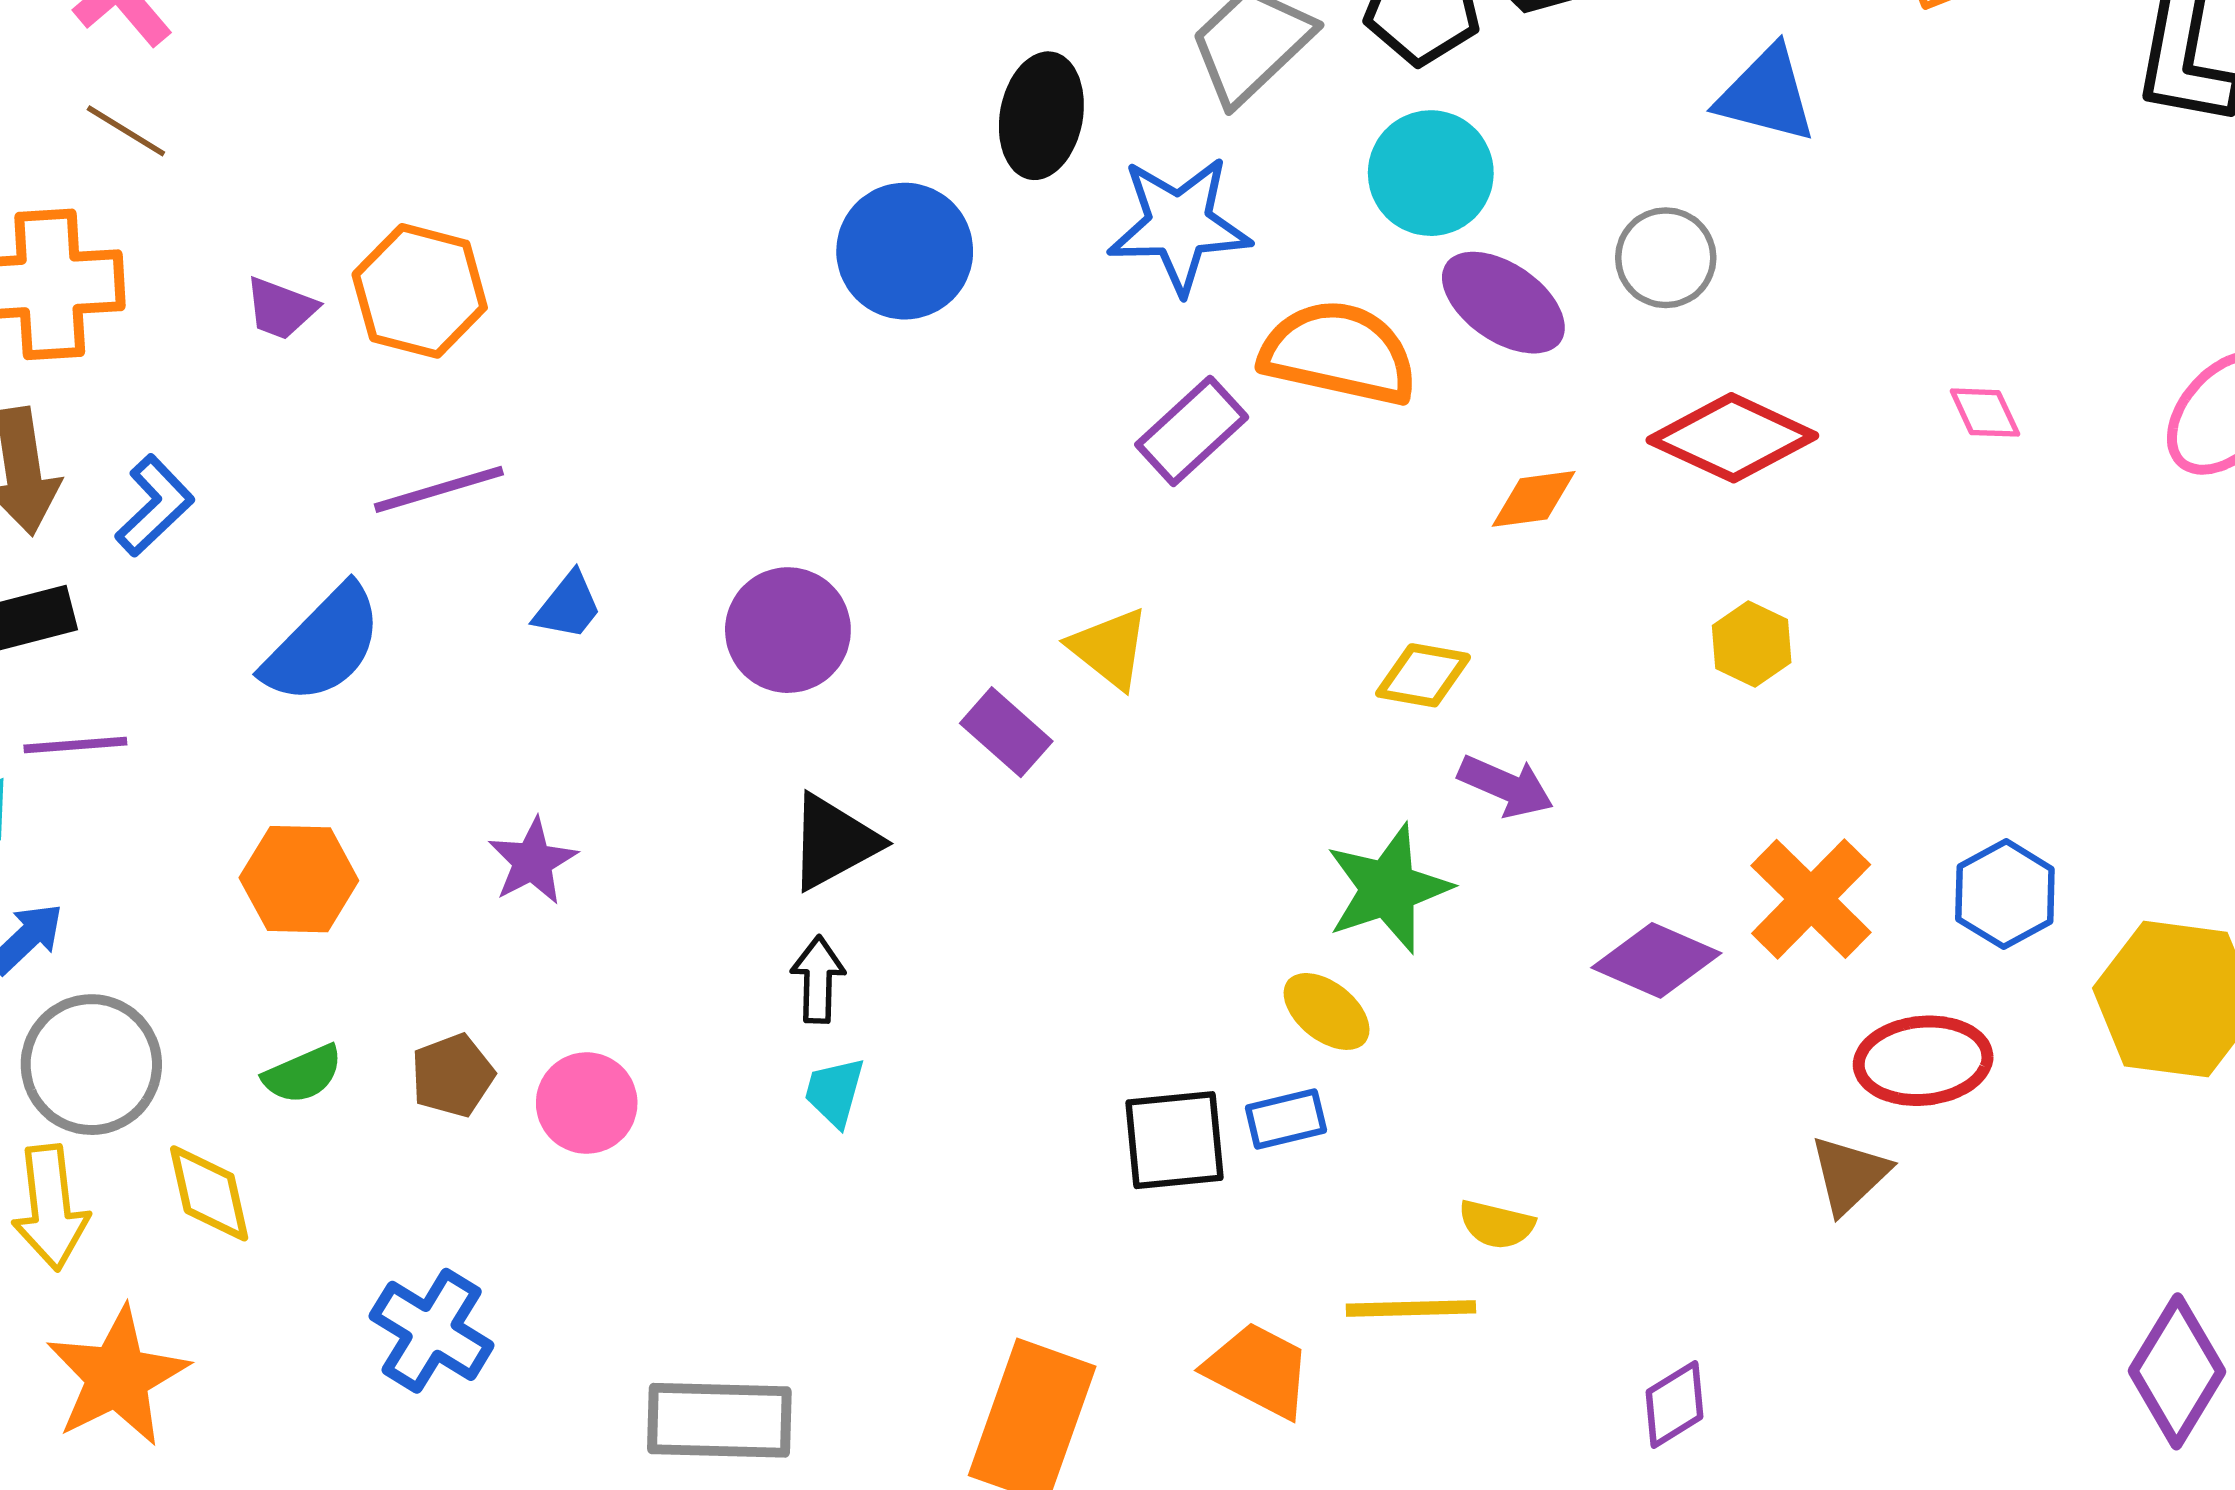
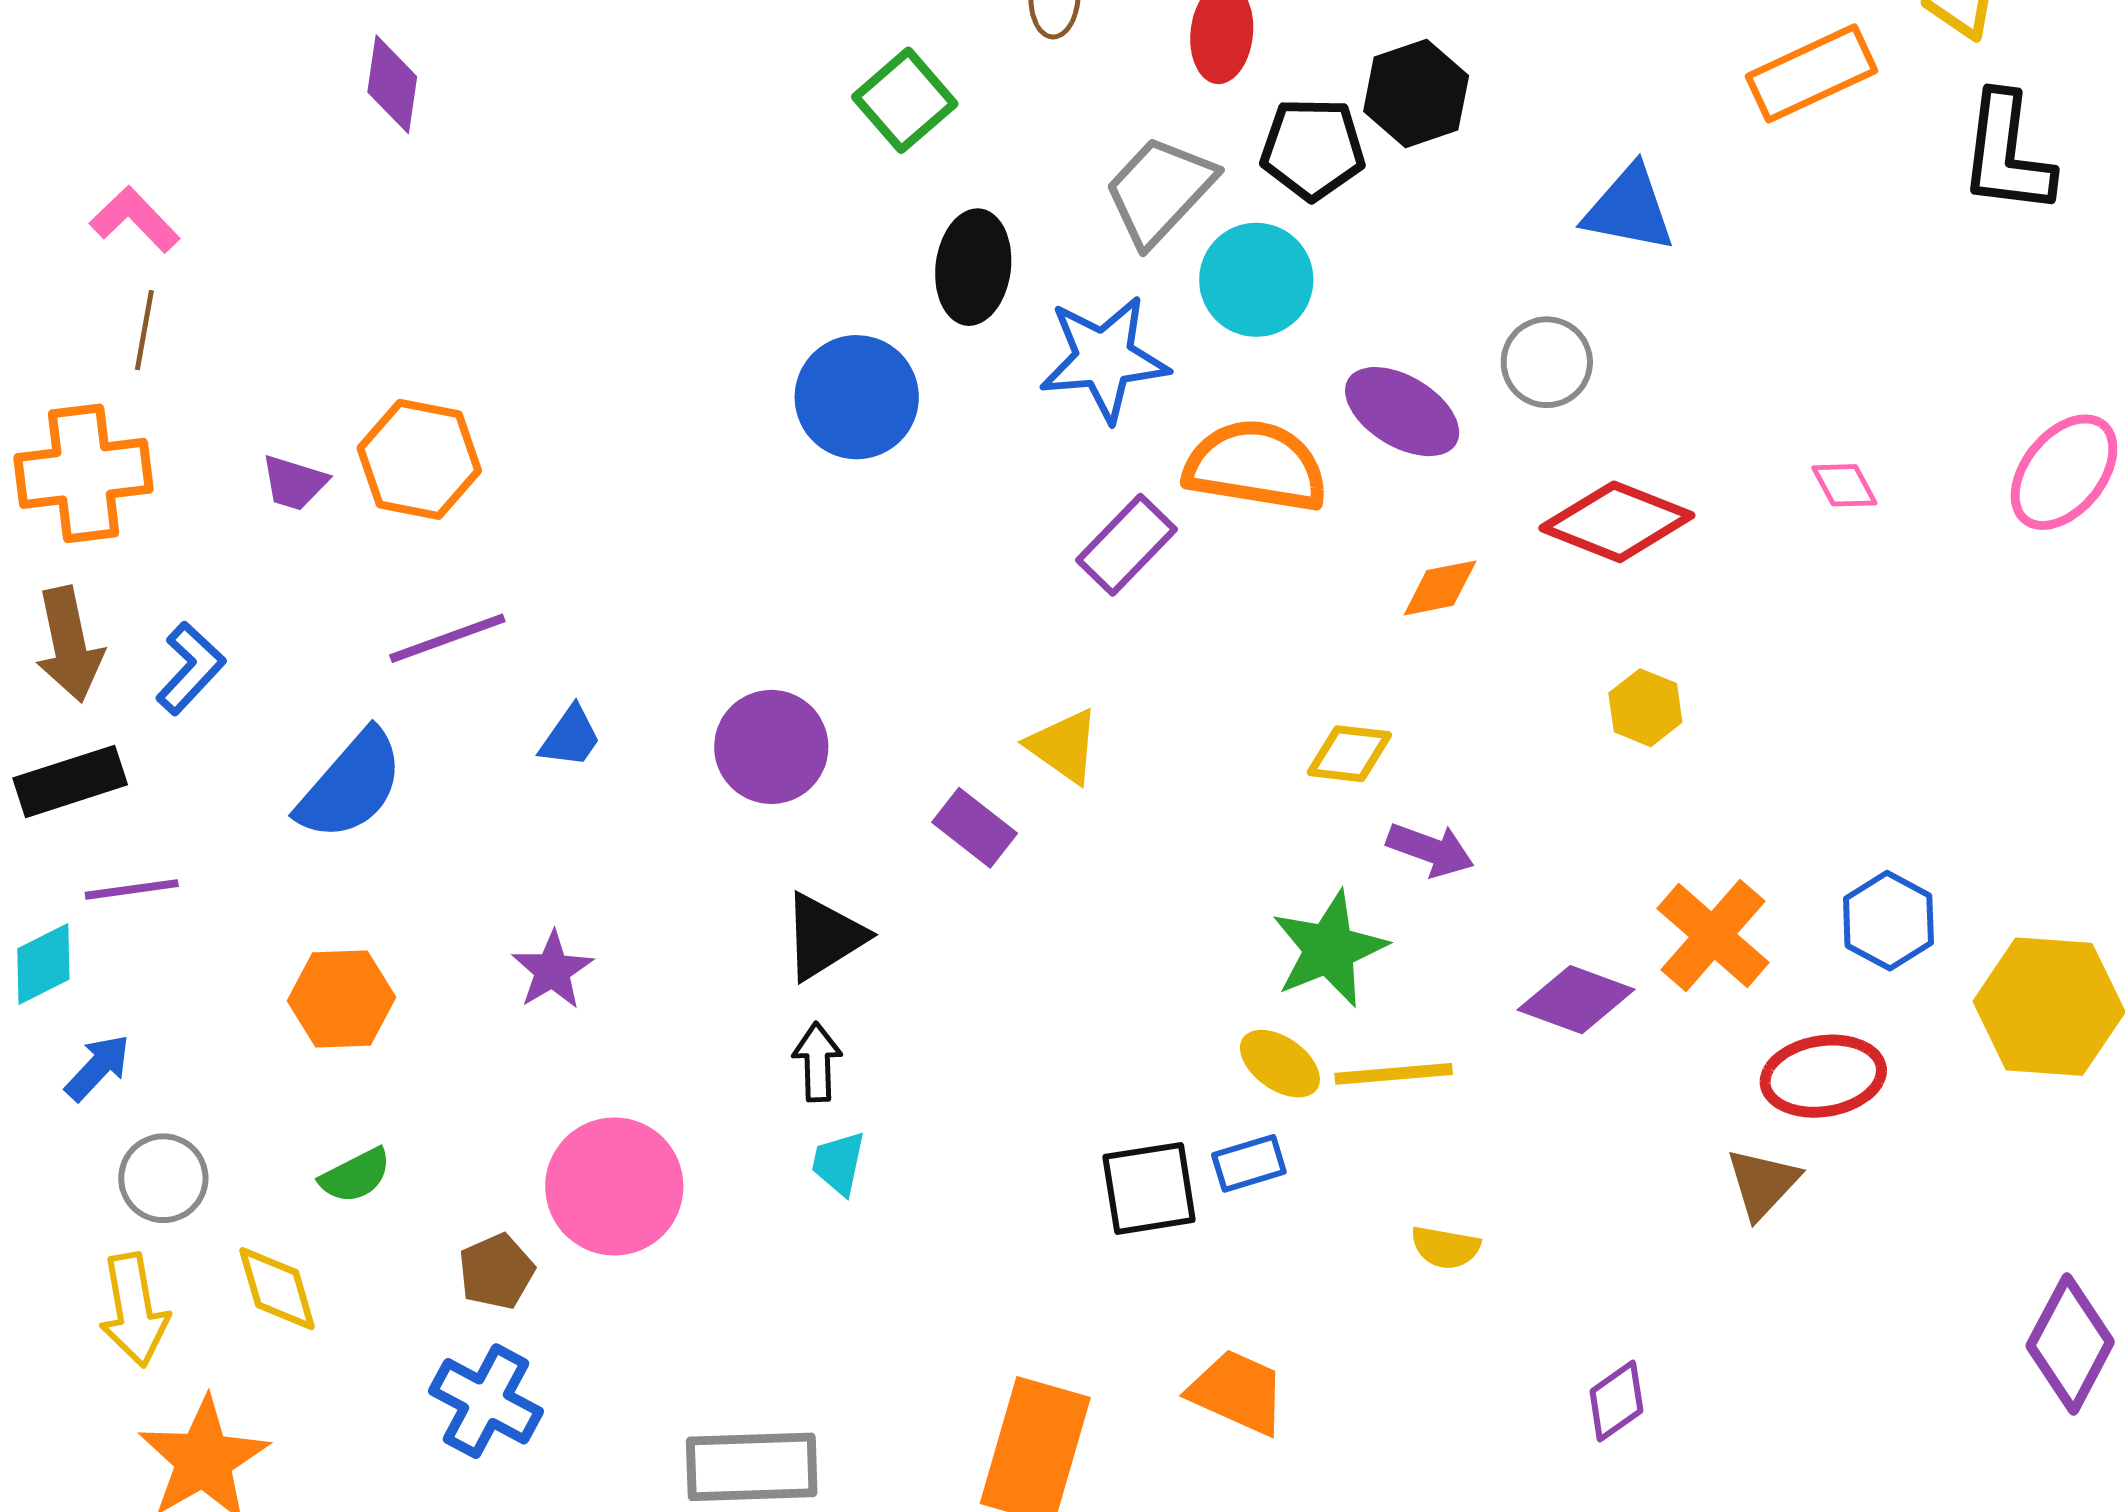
brown line: (126, 131) -> (144, 330), turned 72
cyan circle: (1431, 173) -> (1256, 280), moved
gray circle: (91, 1065) -> (163, 1178), size x0.7
brown pentagon: (453, 1075) -> (496, 1272), moved
pink circle: (587, 1103) -> (614, 1186), size x1.5
yellow line: (1411, 1308) -> (1394, 1074), moved

